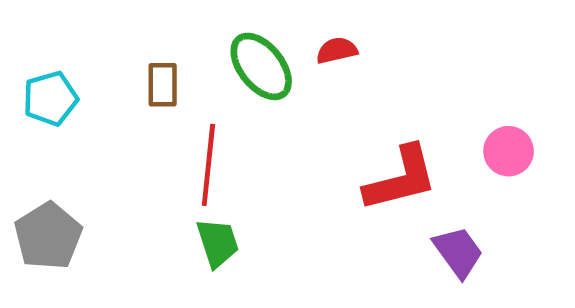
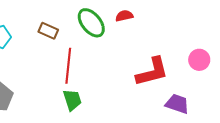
brown rectangle: (163, 85) -> (48, 31), turned -66
purple trapezoid: (458, 252) -> (177, 104), turned -35

